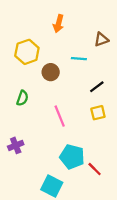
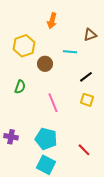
yellow square: (98, 113) -> (87, 100), turned 32
purple cross: (16, 145) -> (11, 137), moved, turned 32
cyan pentagon: (72, 157) -> (46, 139), moved

